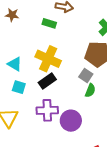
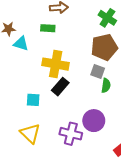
cyan triangle: (15, 64) -> (21, 44), moved
purple cross: (47, 110) -> (71, 134), moved, turned 30

